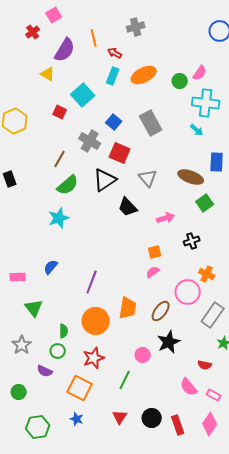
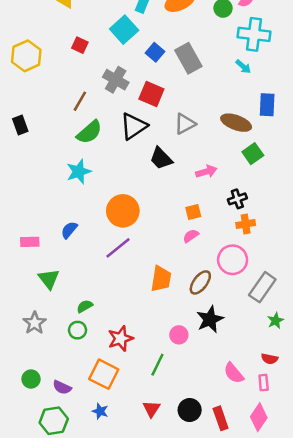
cyan square: (83, 95) -> (124, 30), moved
blue square: (114, 122) -> (155, 52), moved
gray triangle: (148, 178) -> (185, 124), turned 42
orange cross: (207, 274) -> (246, 224), moved, turned -35
purple line: (92, 282) -> (118, 248), turned 30
orange circle: (96, 321) -> (123, 211), moved
green semicircle: (64, 331) -> (85, 306), turned -120
red semicircle: (205, 365) -> (270, 359), moved
purple semicircle: (45, 371) -> (62, 387), moved
pink rectangle: (214, 395) -> (264, 383), turned 56

